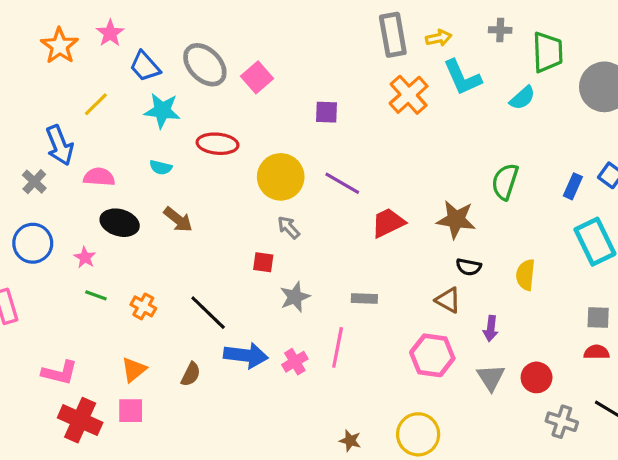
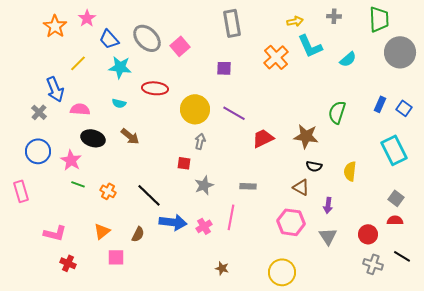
gray rectangle: (393, 35) -> (232, 23), moved
green trapezoid: (548, 52) -> (379, 19), moved
blue rectangle: (573, 186) -> (380, 104), moved
gray arrow: (289, 227) -> (200, 141), turned 56
pink star: (85, 257) -> (71, 160), size x1.5
gray square: (598, 317) -> (396, 198), turned 35
red circle: (537, 377) -> (368, 234), moved
pink square: (131, 411) -> (116, 257), moved
red cross: (80, 420) -> (68, 263), size x0.6
brown star: (350, 441) -> (222, 268), moved

